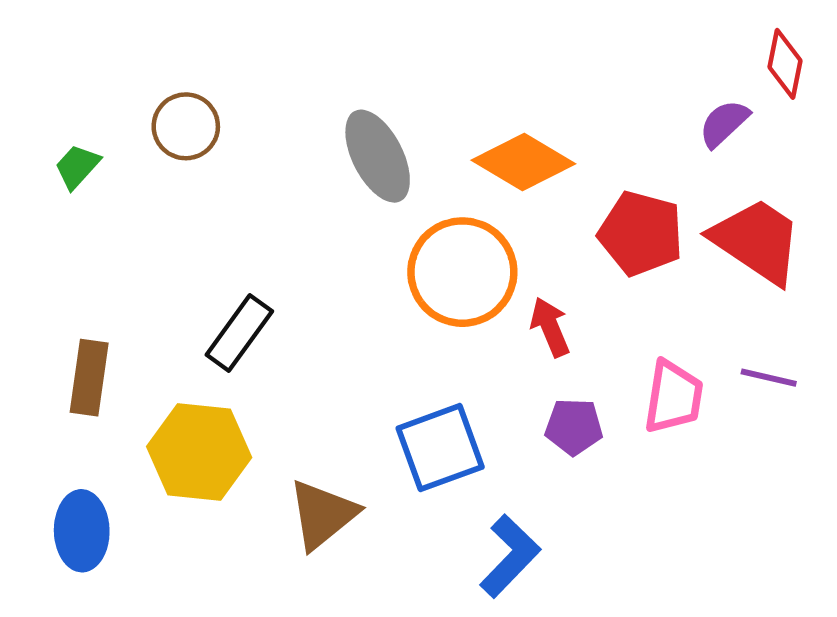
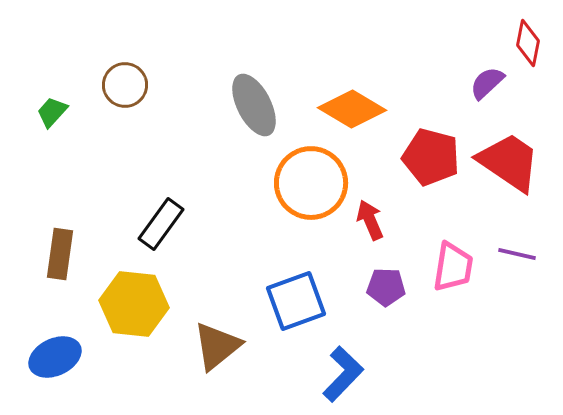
blue ellipse: (82, 531) -> (55, 357), turned 66

